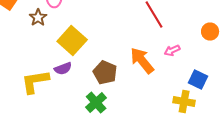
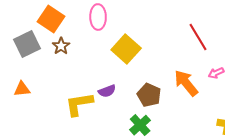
brown star: (38, 18) -> (61, 46), moved
yellow square: (72, 40) -> (126, 49), moved

